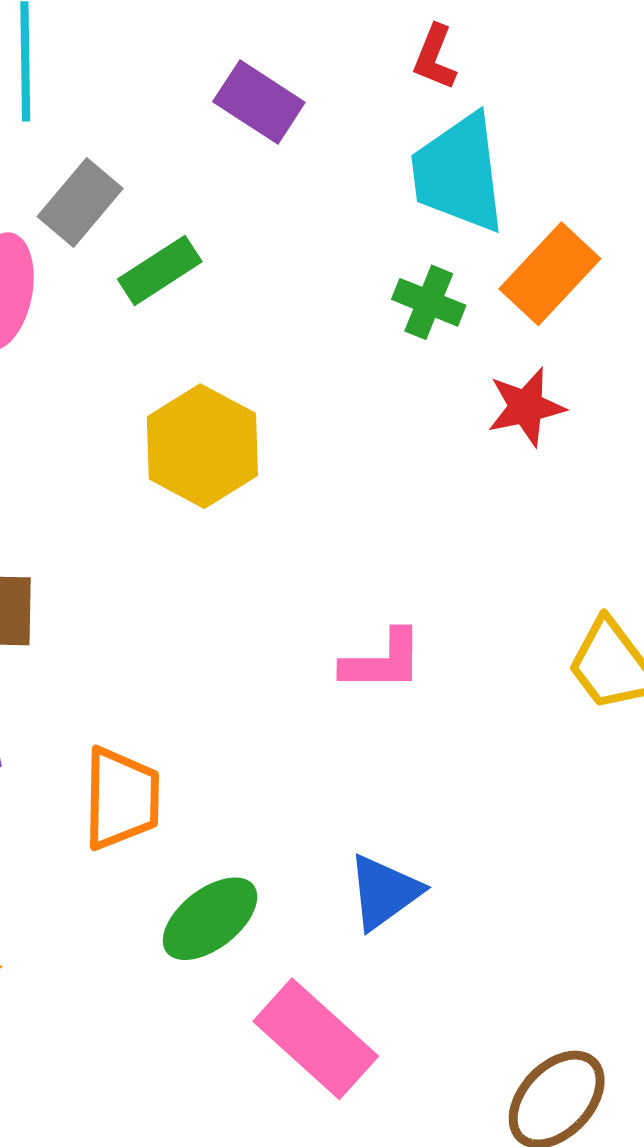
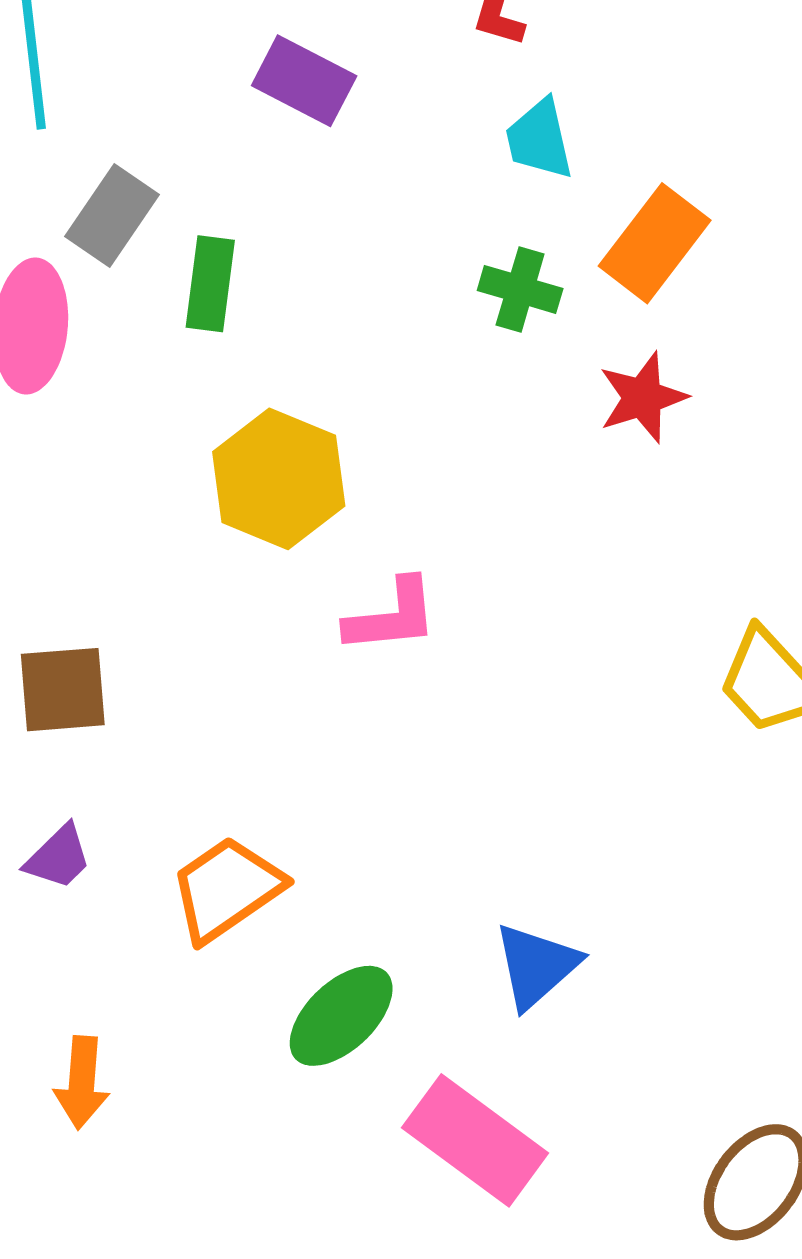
cyan trapezoid: (458, 173) -> (539, 139), size x0.6
green rectangle: (160, 270) -> (210, 284), turned -44
pink L-shape: (383, 661) -> (392, 616), moved
orange trapezoid: (121, 798) -> (227, 889), turned -120

